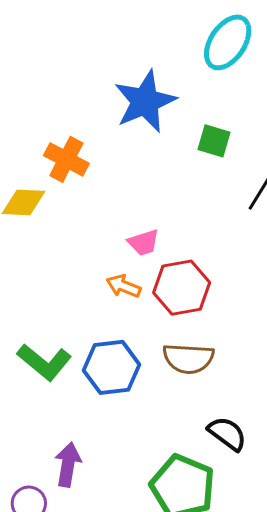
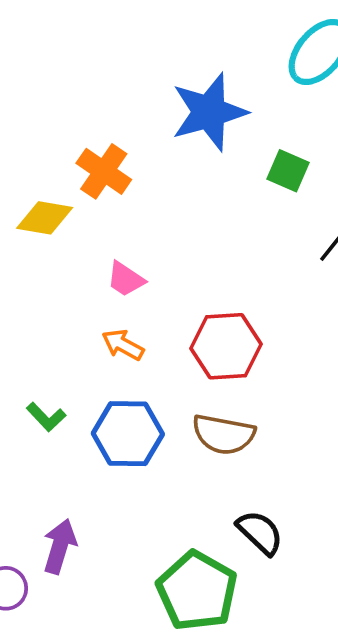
pink trapezoid: (143, 243) -> (126, 279), moved, turned 44
orange arrow: (124, 286) -> (123, 345), moved
green L-shape: (44, 362) -> (46, 417), size x0.6

